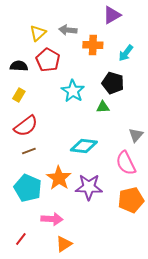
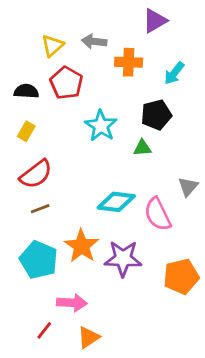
black pentagon: (113, 83) -> (156, 115), turned -30
pink semicircle: (126, 163) -> (158, 214), moved
red line: (21, 239) -> (44, 330), moved

